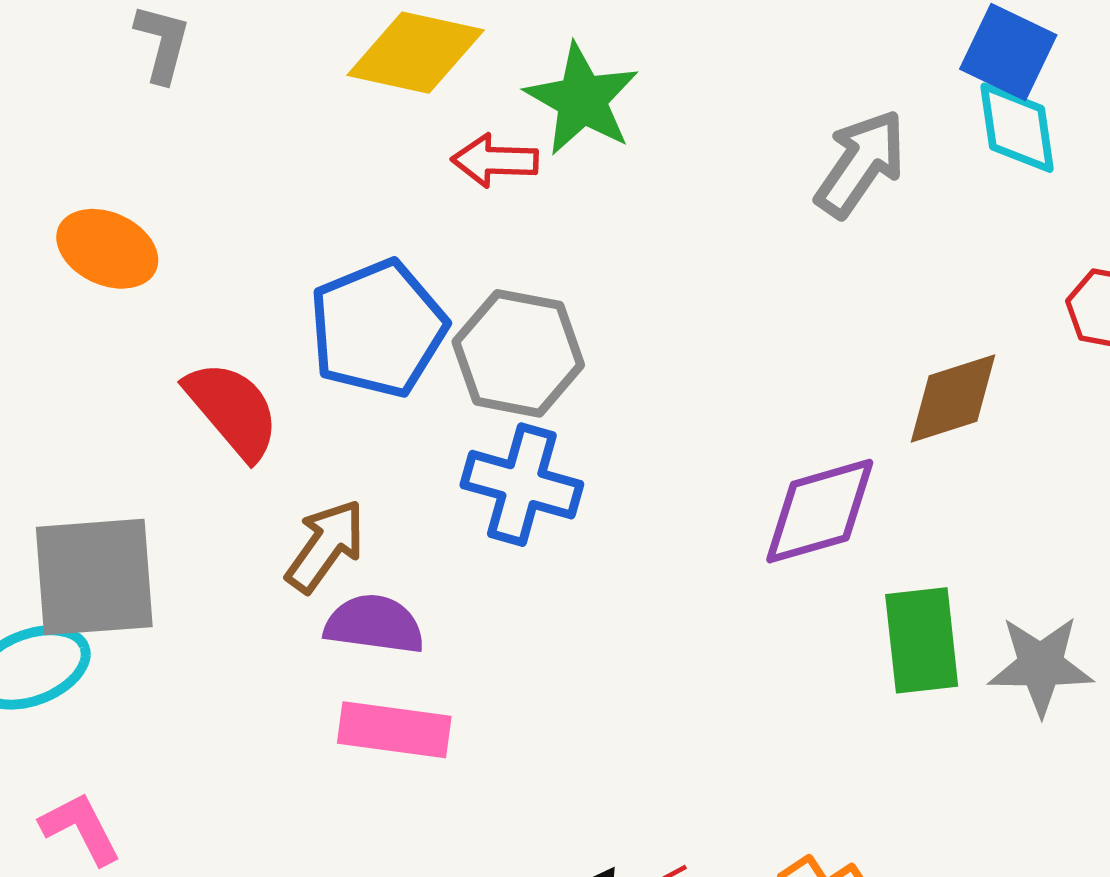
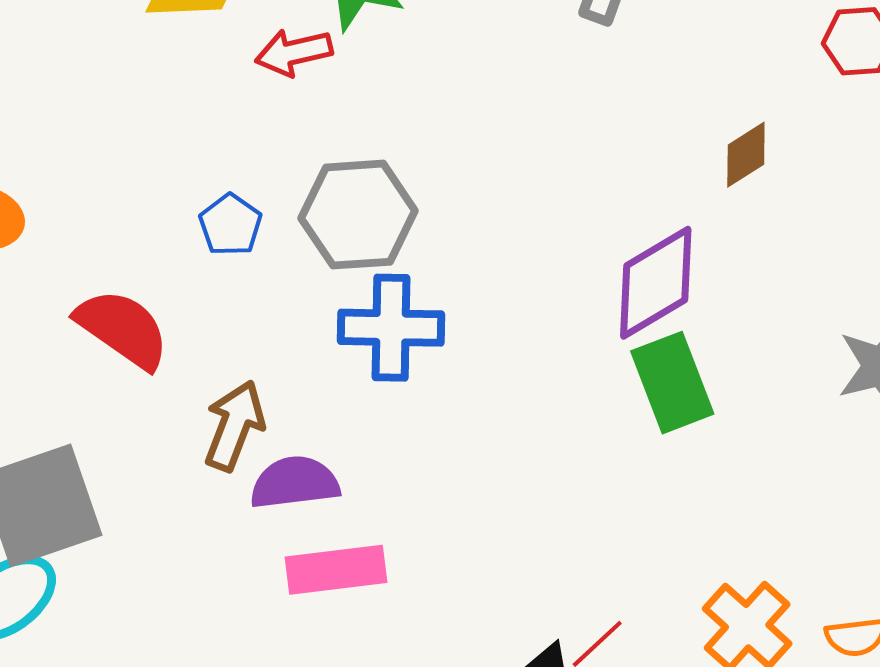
blue pentagon: (378, 328) -> (230, 225), size x0.5
brown diamond: (953, 398) -> (746, 155), size x0.7
green rectangle: (922, 640) -> (672, 383), moved

